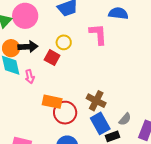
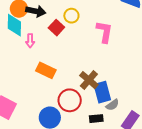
pink L-shape: (98, 34) -> (104, 32), moved
red circle: (65, 113) -> (70, 100), moved
blue rectangle: (100, 123) -> (102, 92), moved

